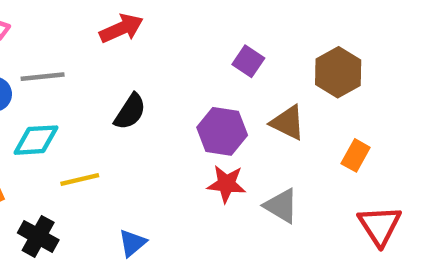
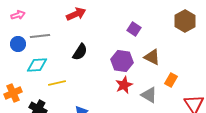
brown hexagon: (338, 72) -> (185, 21), moved
orange rectangle: (356, 155) -> (171, 80), moved
red star: (226, 184) -> (124, 85), turned -30

